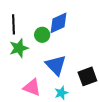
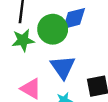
green circle: (42, 35) -> (53, 29), size x1.6

